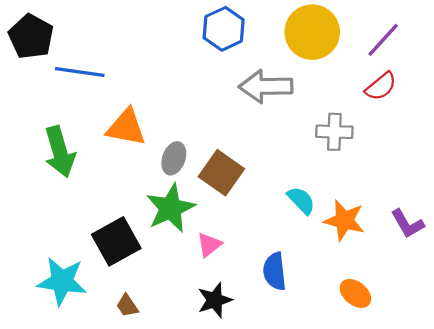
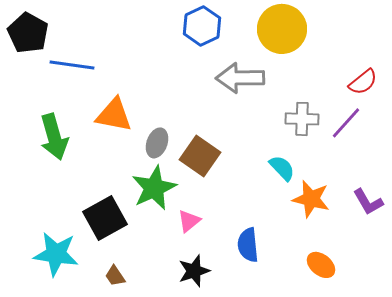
purple line: (383, 40) -> (346, 123), moved
red semicircle: (381, 86) -> (363, 82), moved
cyan semicircle: (301, 200) -> (282, 168), moved

